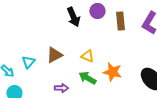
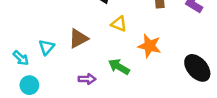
yellow triangle: (87, 56) -> (119, 24), moved
orange star: (112, 72) -> (150, 46), moved

